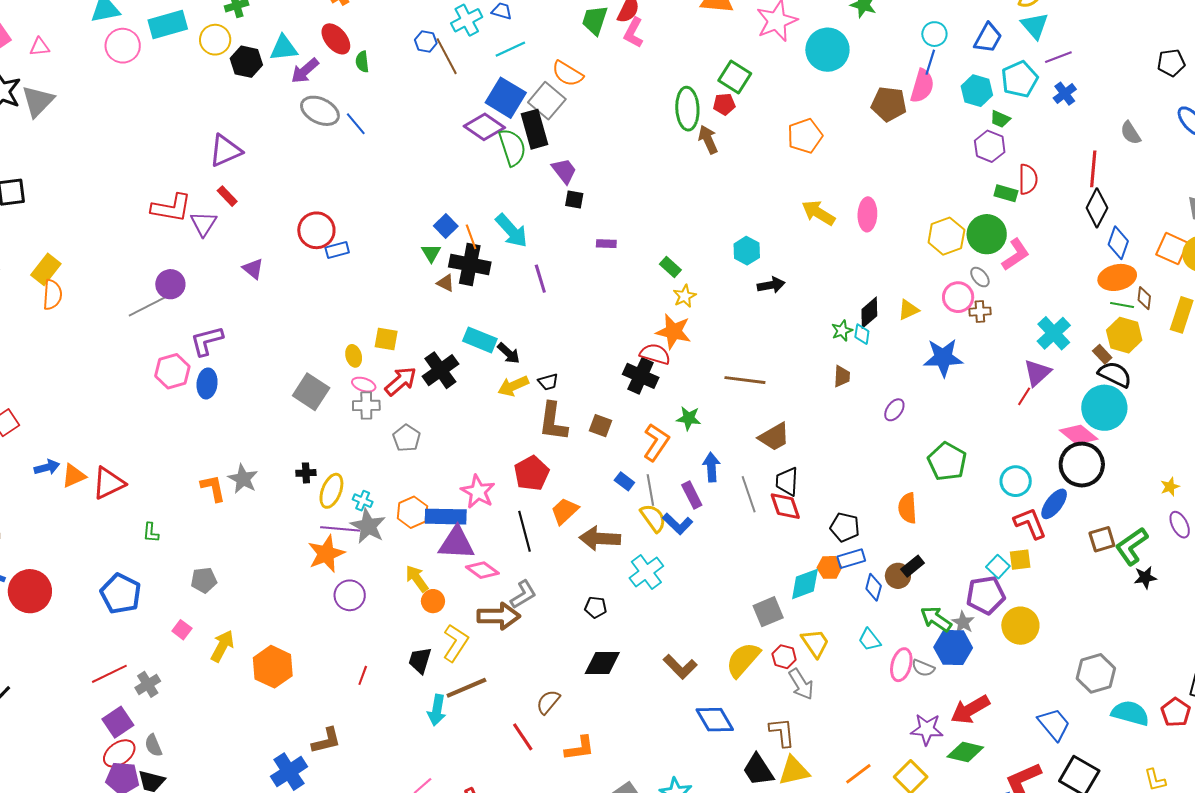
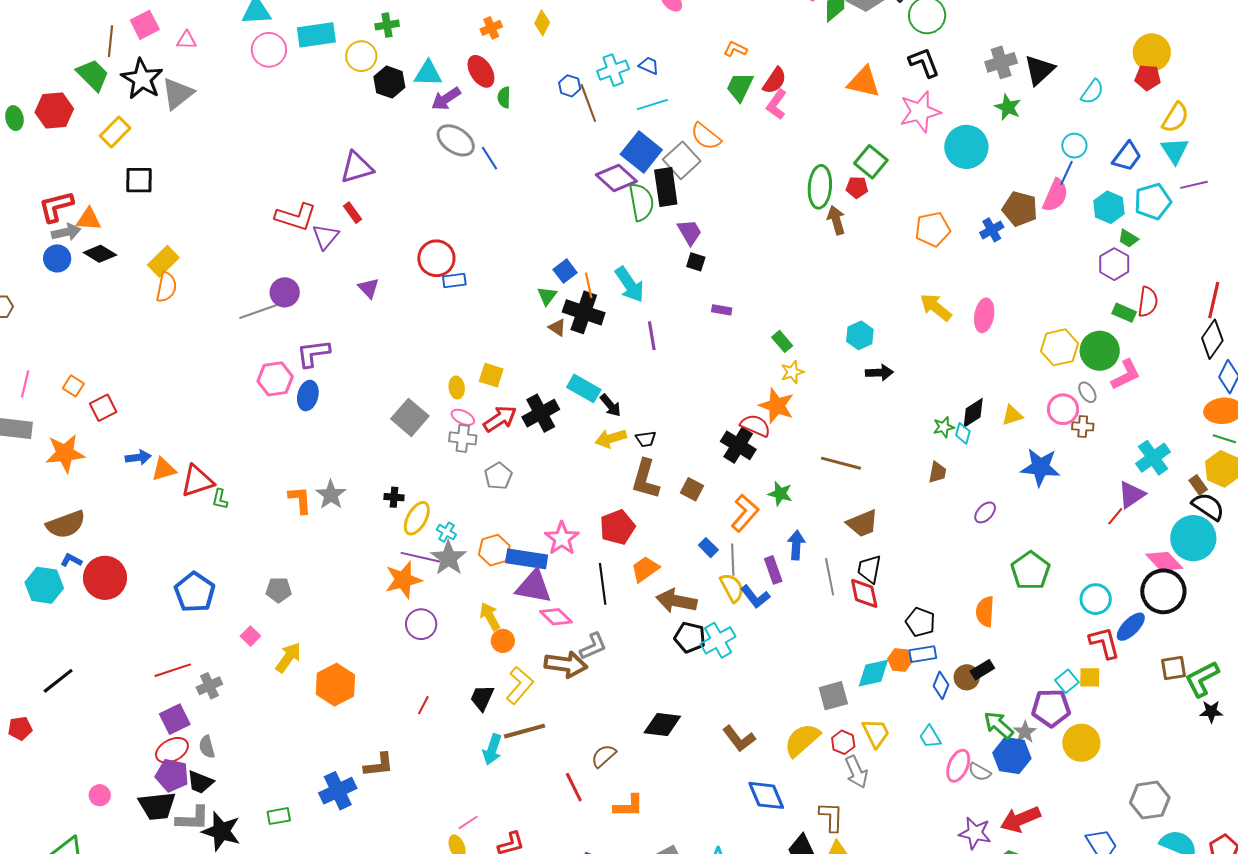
blue cross: (1065, 94) -> (992, 230), moved
green L-shape: (151, 533) -> (220, 499), moved
black pentagon: (596, 607) -> (690, 637), moved, size x1.4

